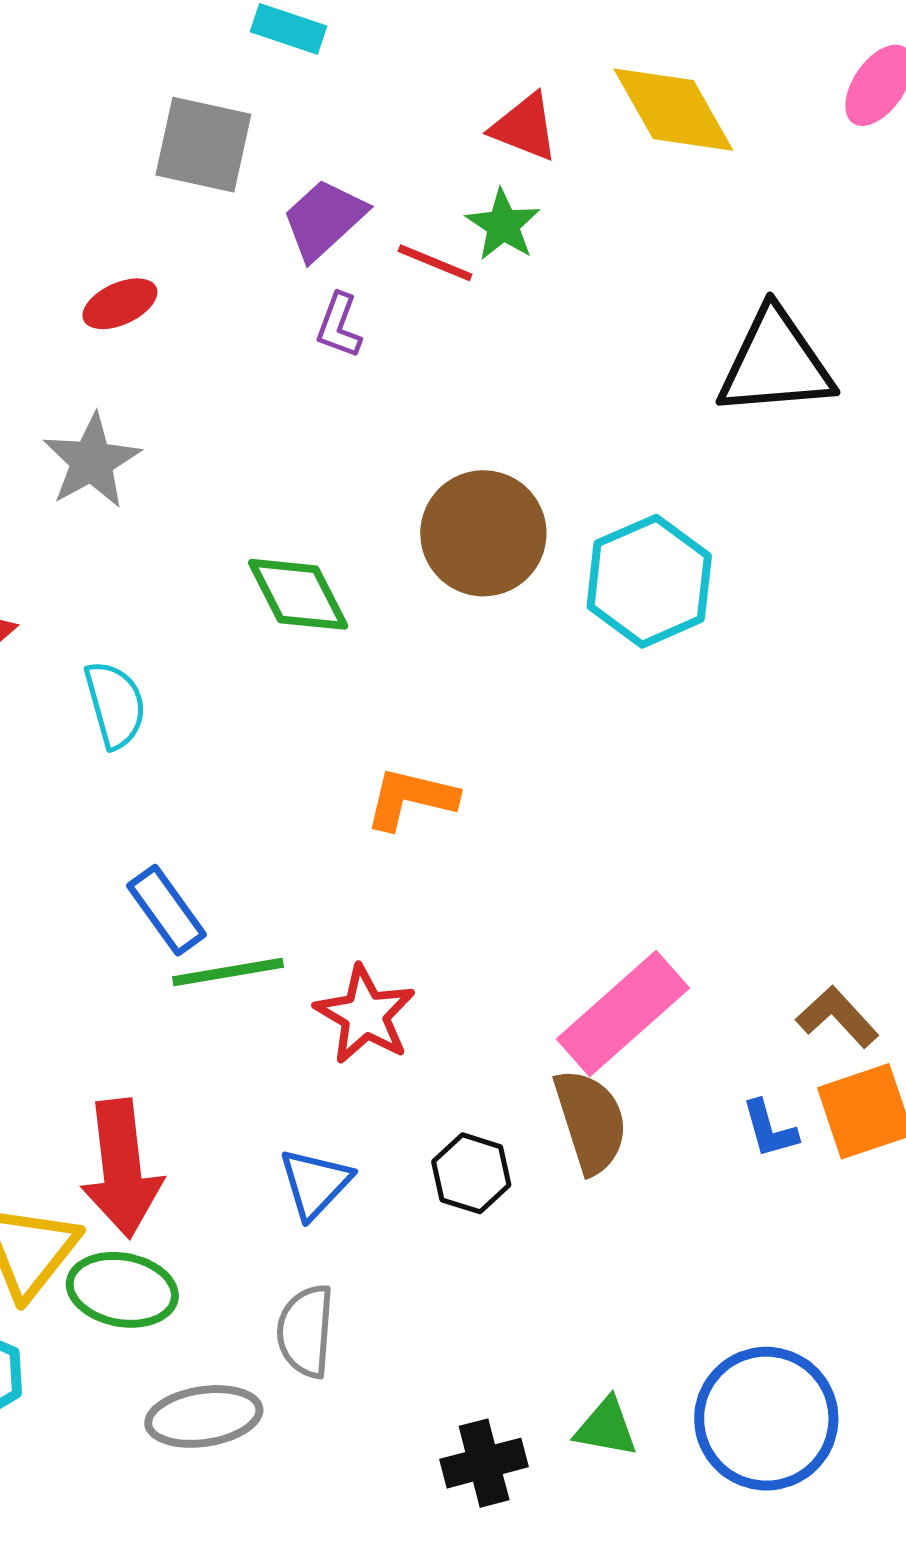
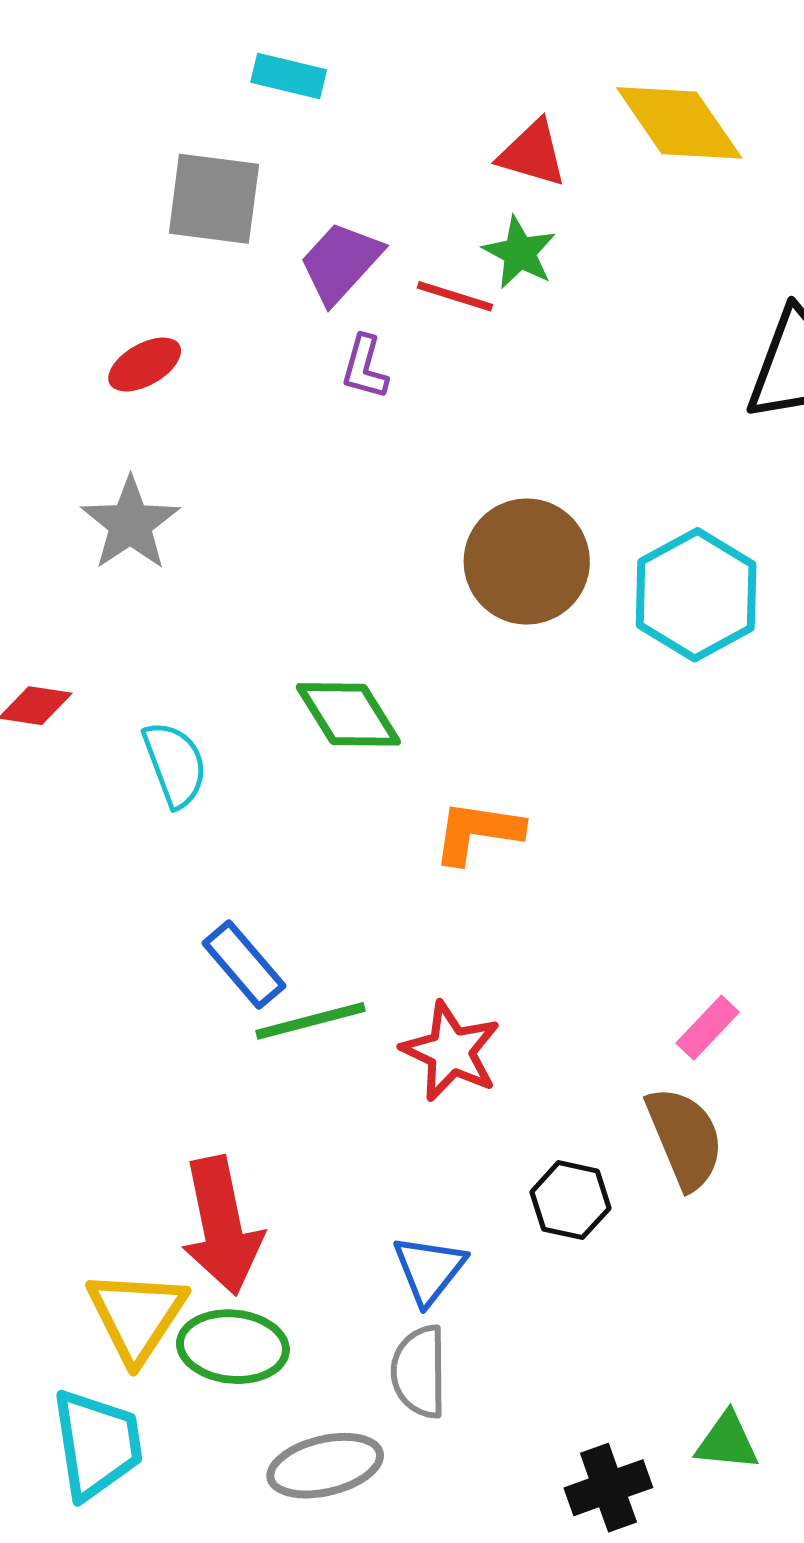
green diamond: (298, 594) -> (348, 714), moved
pink rectangle: (623, 1013) -> (708, 1028), size x0.5
blue triangle: (315, 1183) -> (429, 1270), moved

